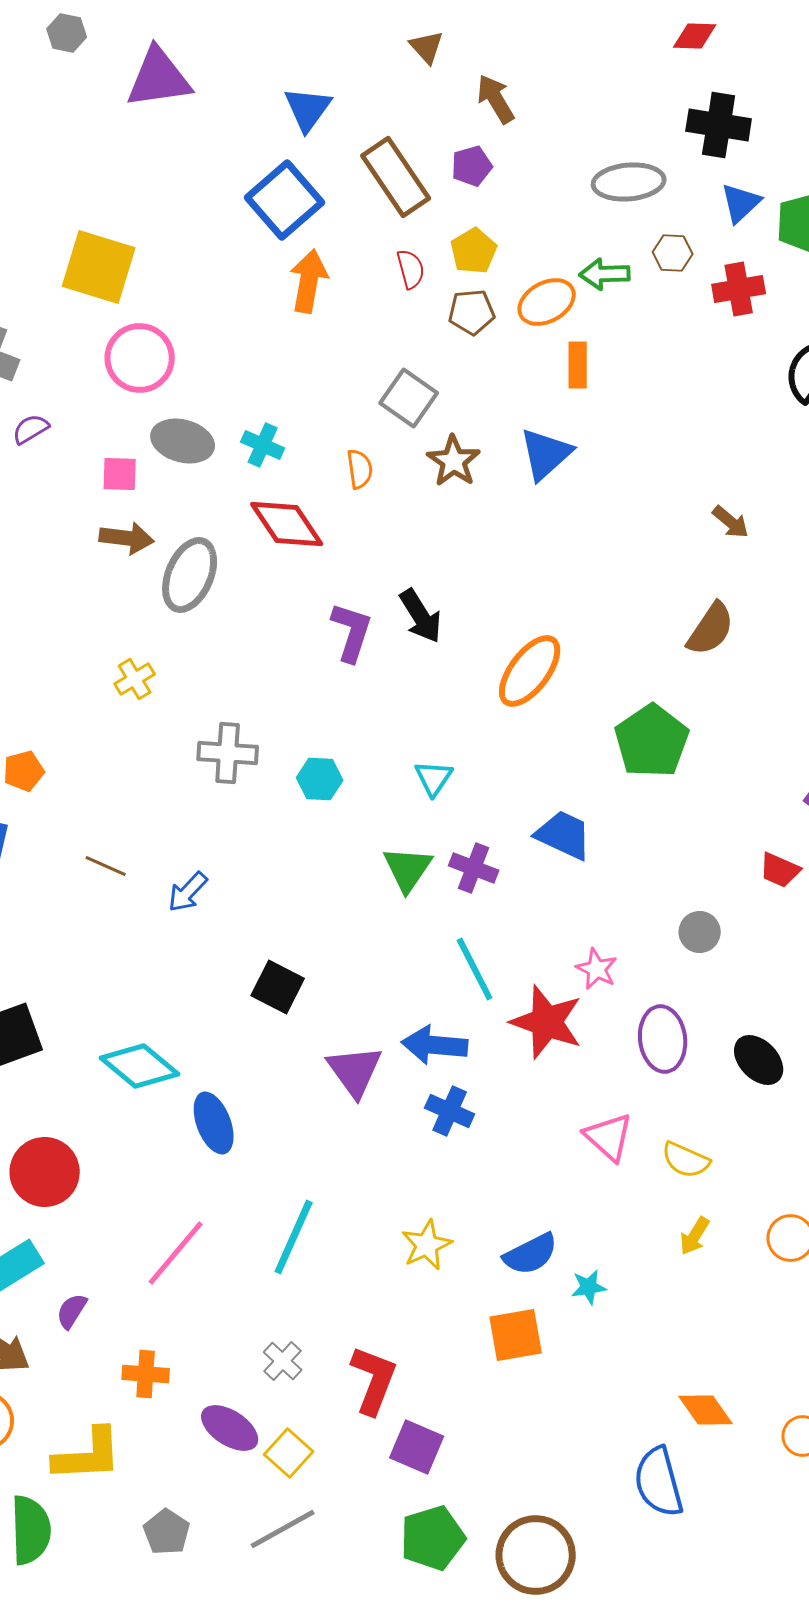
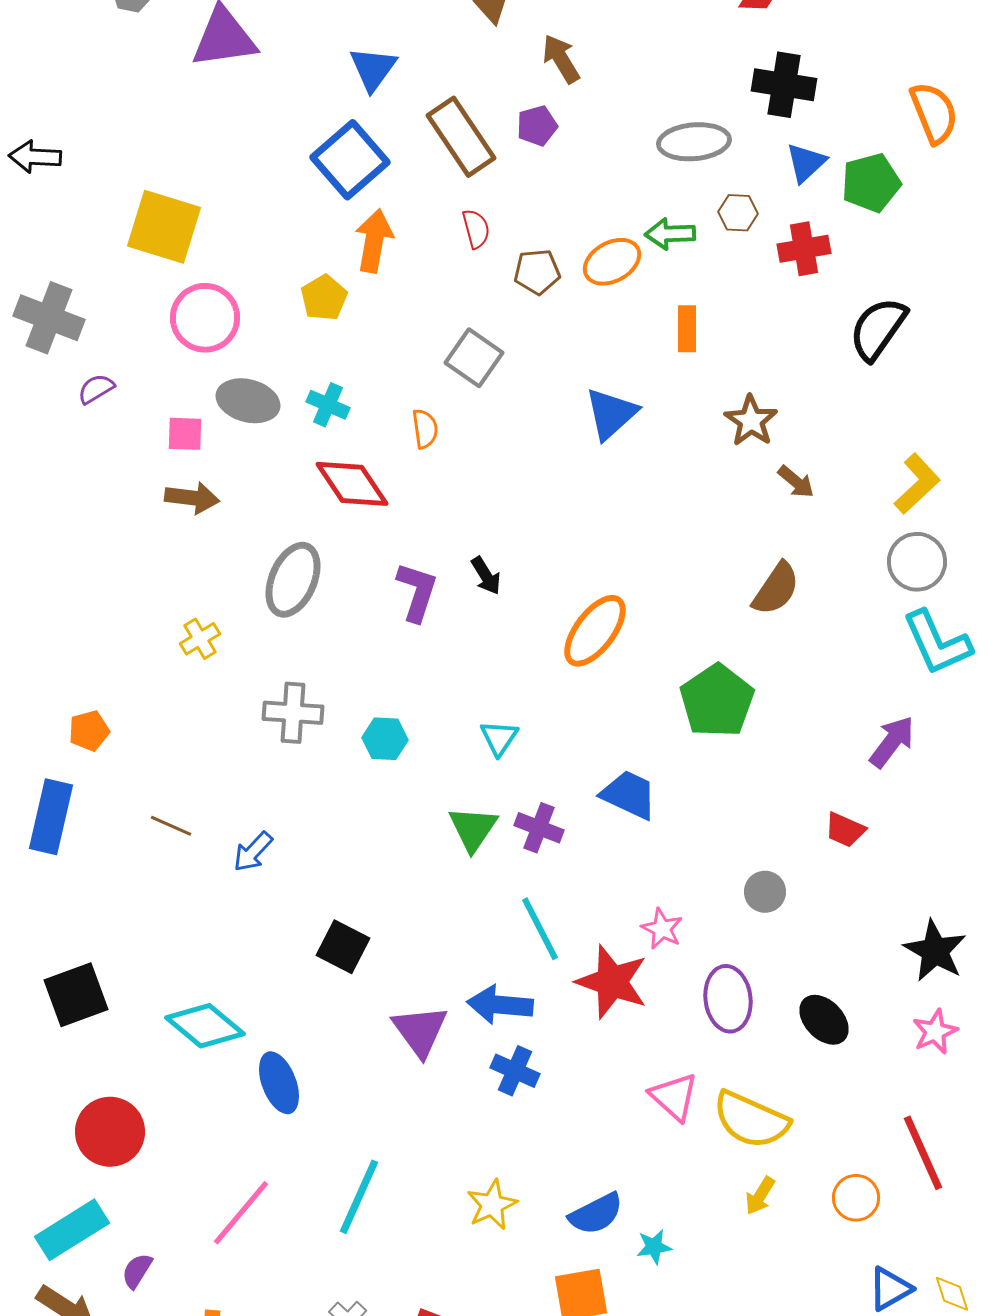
yellow pentagon: (474, 251) -> (324, 298), moved
orange rectangle: (578, 365) -> (687, 329), moved
brown star: (454, 461) -> (751, 421), moved
gray ellipse: (190, 575) -> (293, 580), moved
black arrow: (421, 616) -> (486, 576), size x0.7
yellow semicircle: (686, 1160) -> (751, 1120), size x1.6

